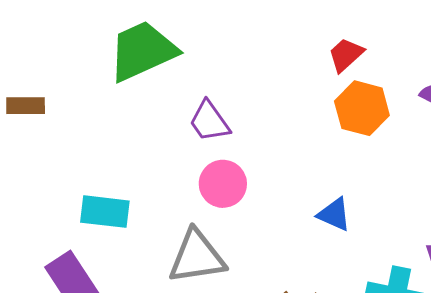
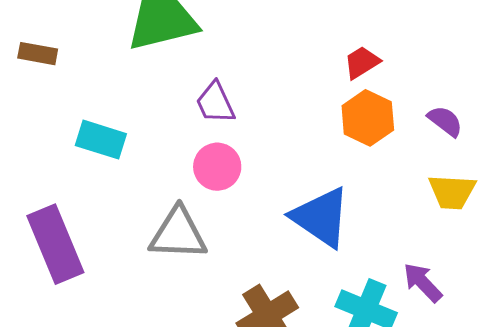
cyan rectangle: (105, 212) -> (101, 140), moved
blue triangle: (334, 214) -> (321, 217), size x1.8

